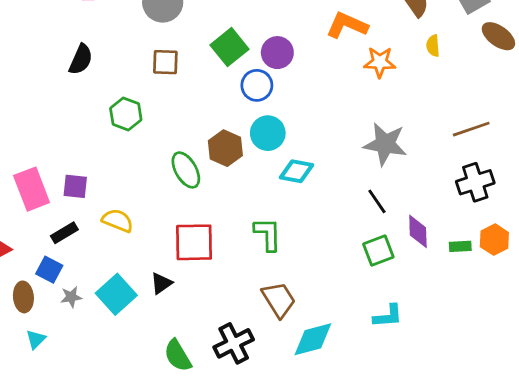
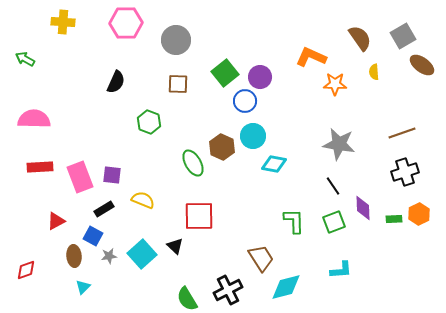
green L-shape: (268, 234) -> (294, 221), moved
black triangle: (161, 283) -> (175, 246), turned -42

